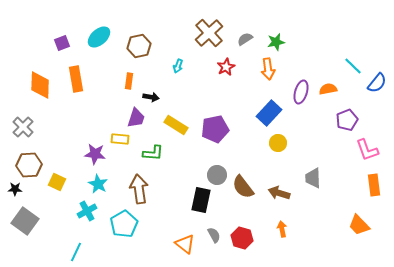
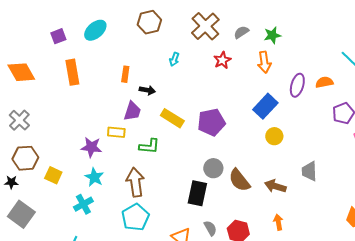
brown hexagon: (139, 46) -> (149, 22), moved
orange diamond: (40, 85) -> (21, 72), moved, turned -32
cyan pentagon: (124, 224) -> (135, 217), moved

